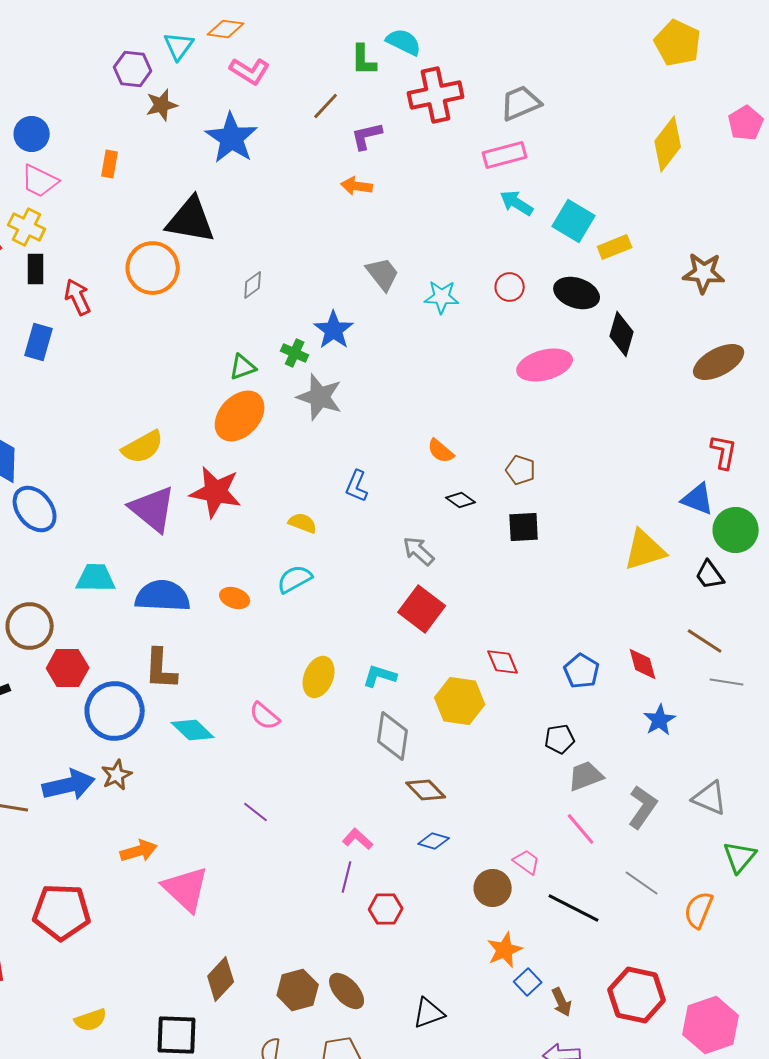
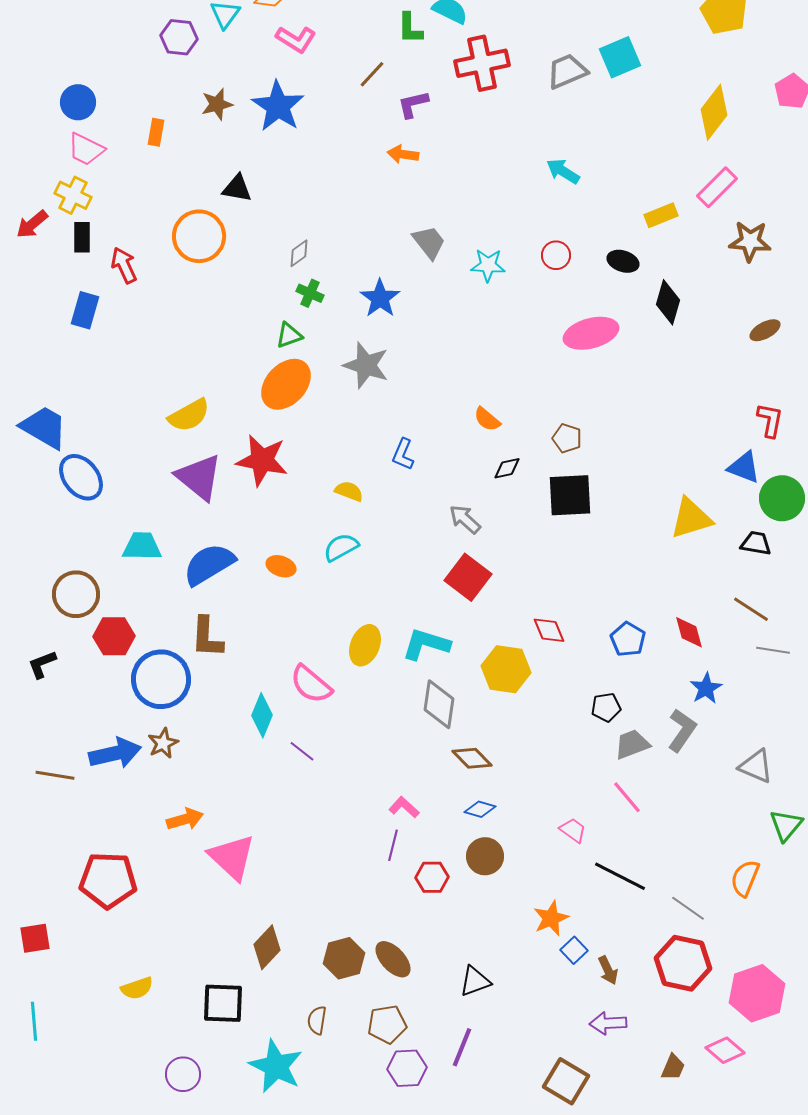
brown star: (162, 105) -> (217, 104), moved
pink rectangle: (505, 155) -> (717, 187), moved, turned -30
black triangle: (191, 220) -> (237, 188), size x0.6
cyan square: (574, 221) -> (620, 57), moved, turned 36
black ellipse: (577, 293) -> (623, 261), size x0.7
green cross: (295, 353) -> (310, 293), moved
brown ellipse: (719, 362) -> (765, 330), size x0.6
black diamond: (461, 500) -> (507, 468), turned -48
black square: (524, 527) -> (570, 495), size x1.4
black trapezoid: (710, 575) -> (756, 543), turned 136
blue semicircle: (163, 596) -> (209, 564), turned -34
cyan L-shape: (380, 676) -> (426, 644), size x1.4
pink semicircle: (265, 716) -> (311, 684), size x1.4
cyan diamond: (193, 730) -> (262, 715), moved, turned 69
gray L-shape: (643, 807) -> (682, 730), moved
purple line: (256, 812) -> (302, 751), moved
gray line: (642, 883) -> (688, 908), moved
brown circle: (493, 888) -> (485, 856), moved

